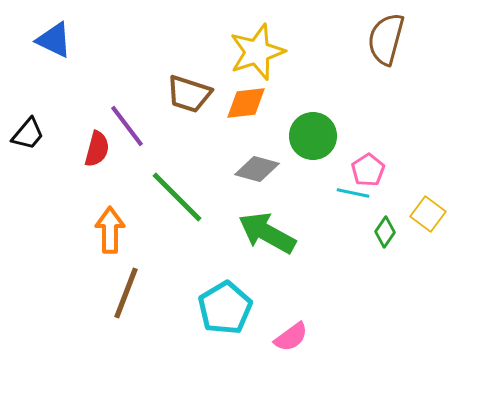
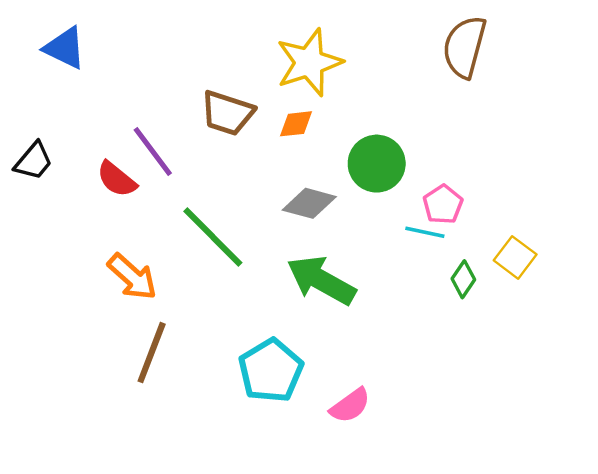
orange diamond: (246, 103) -> (296, 124), size x0.7
red semicircle: (97, 149) -> (117, 179), turned 114
orange arrow: (110, 230) -> (132, 277), turned 132

